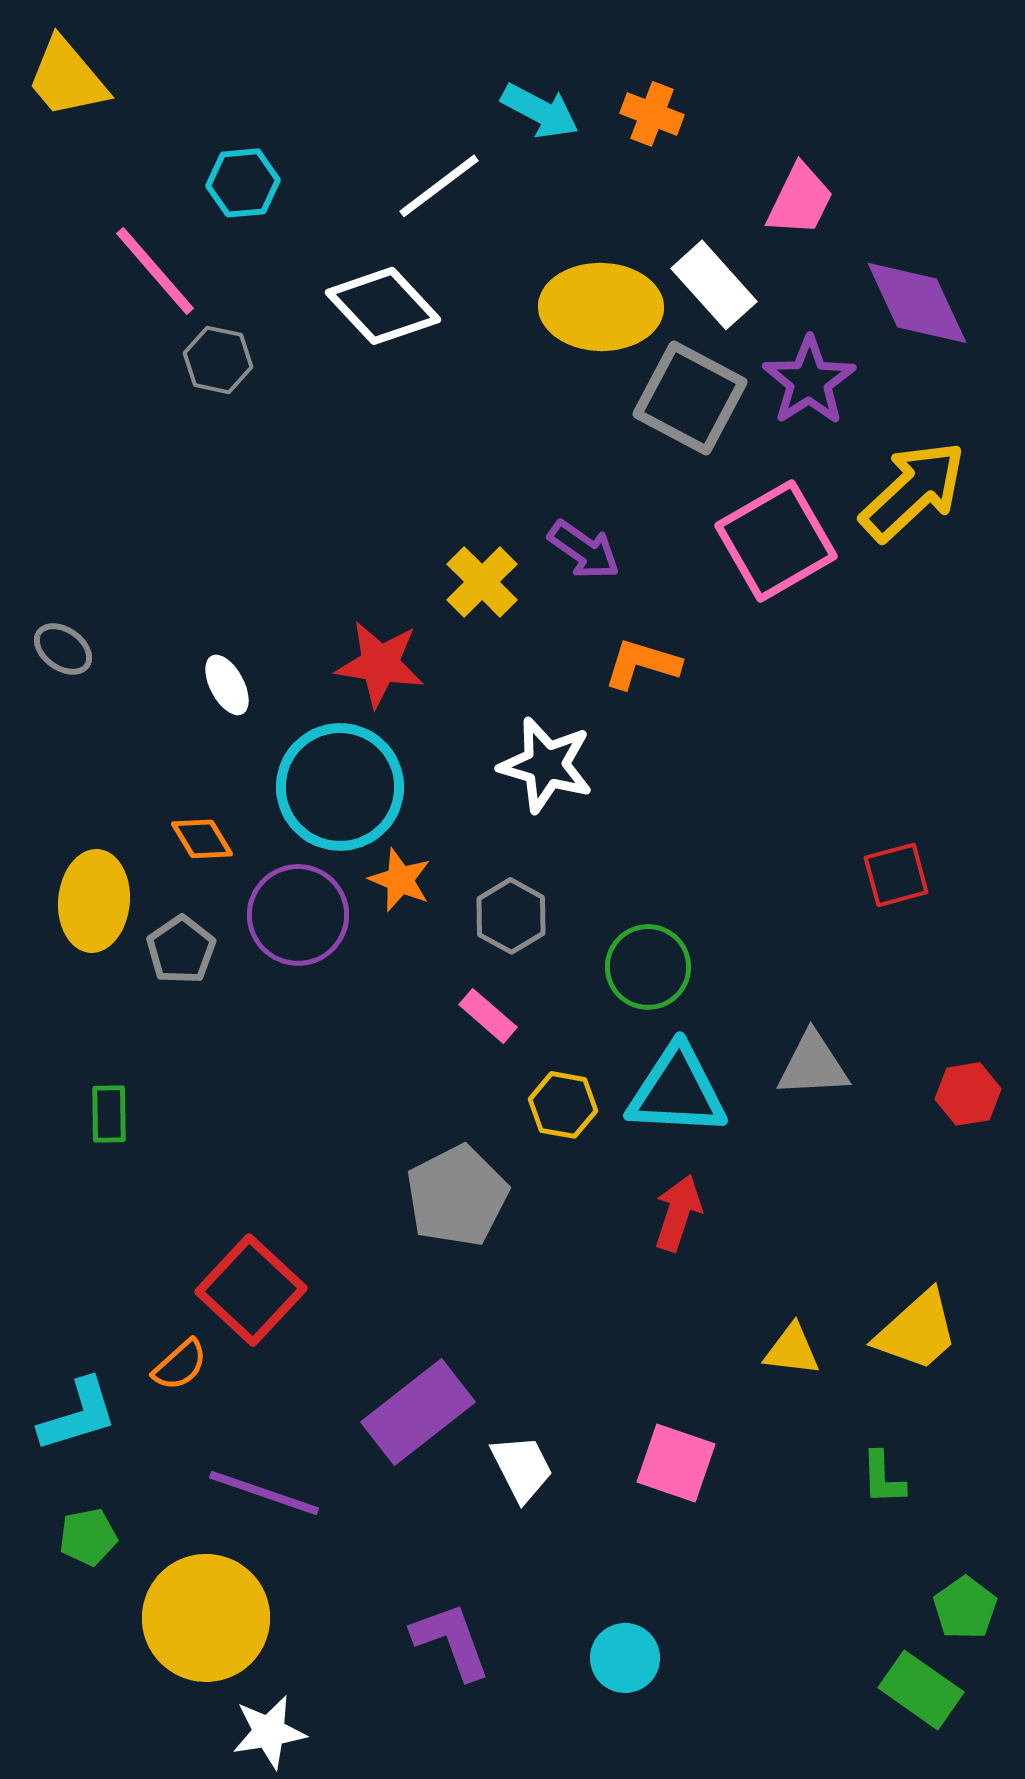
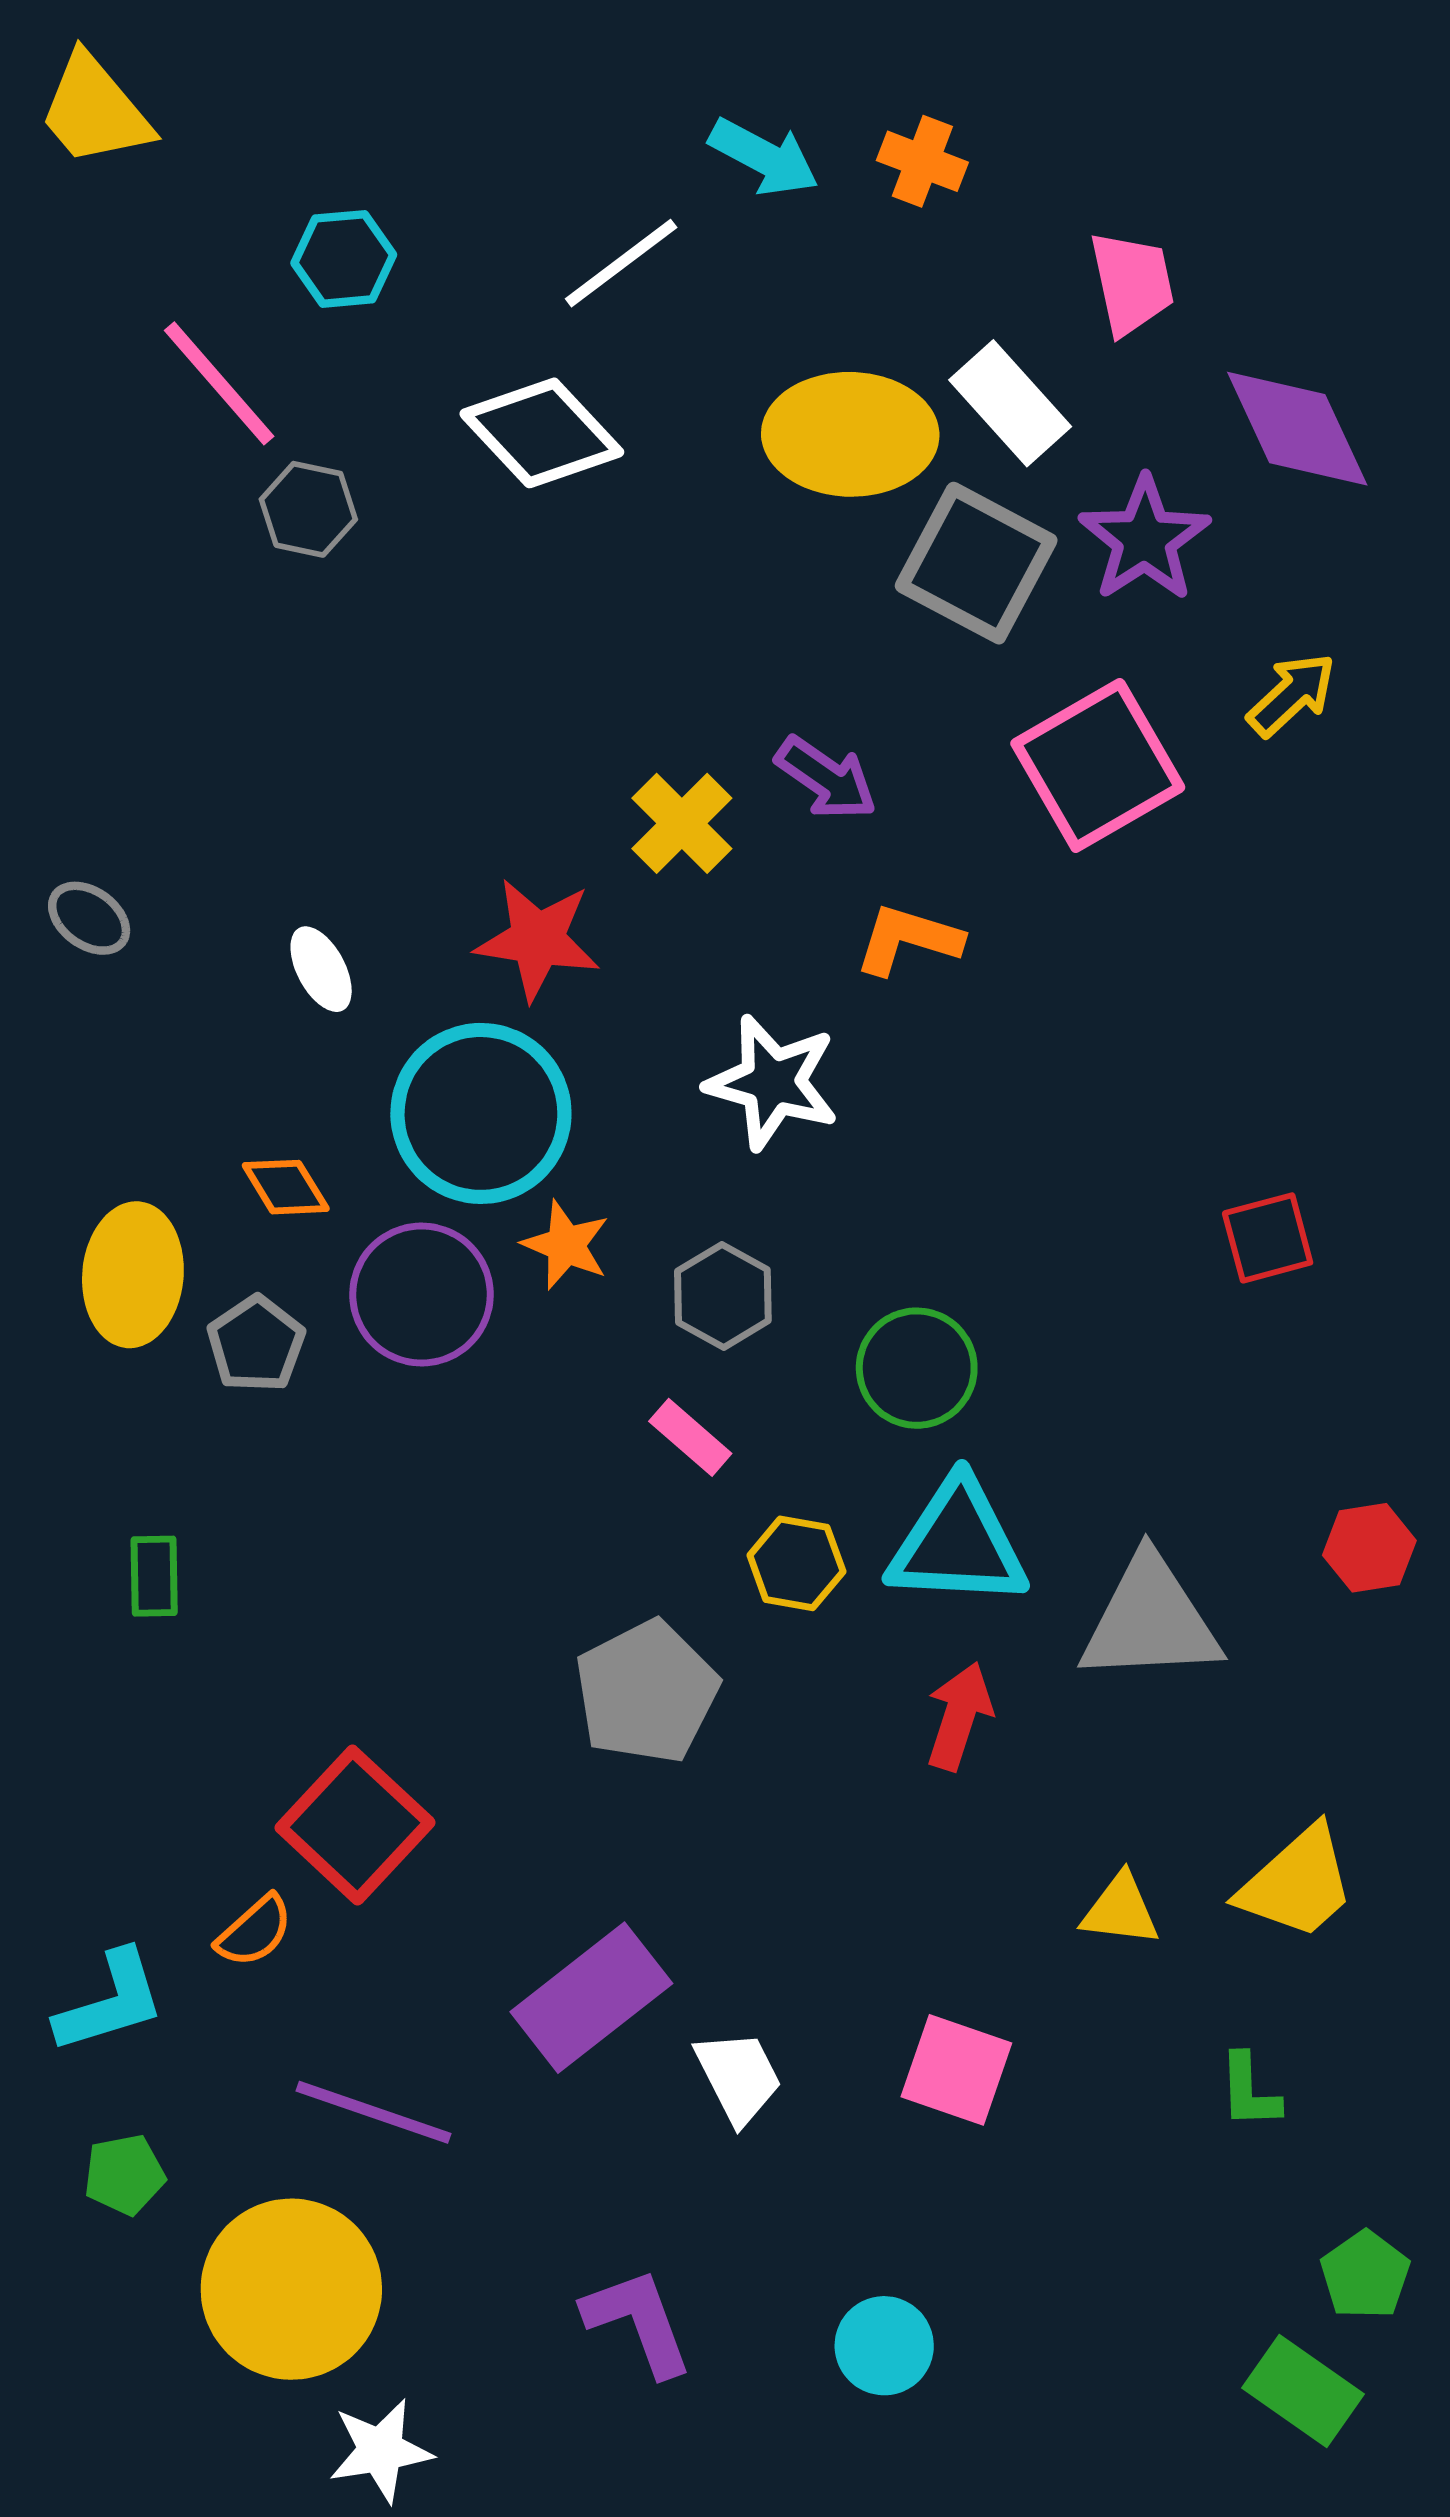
pink trapezoid: (800, 200) -> (1132, 283), turned -38
yellow arrow: (913, 491) -> (1292, 695), size x0.6
gray triangle: (813, 1065) -> (1150, 1620), moved, size x1.4

